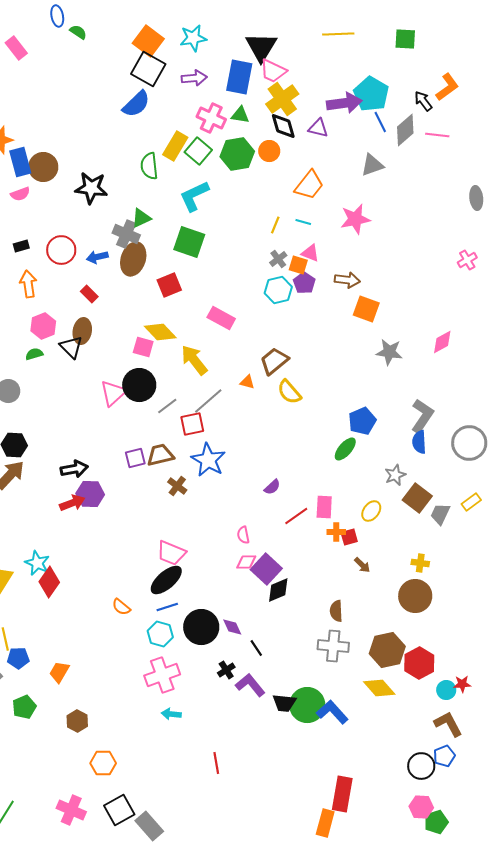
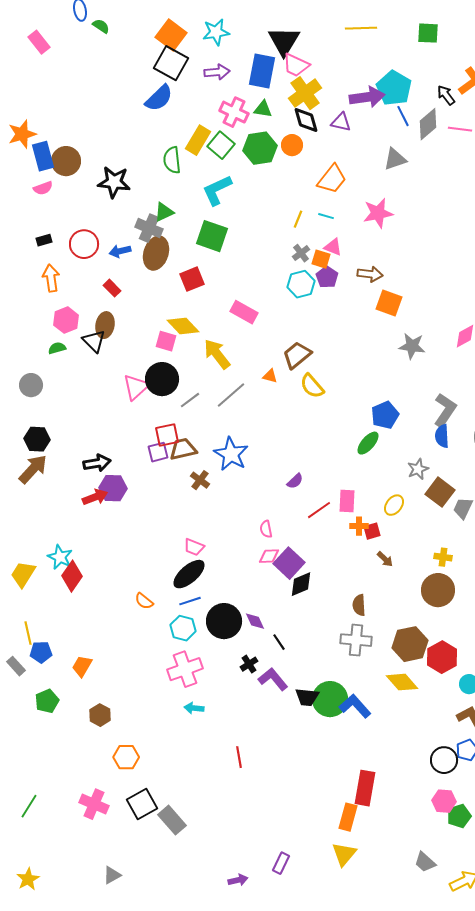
red square: (192, 424) -> (167, 435), moved
pink trapezoid: (171, 553) -> (194, 547), size x0.7

